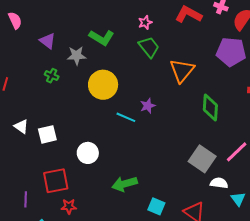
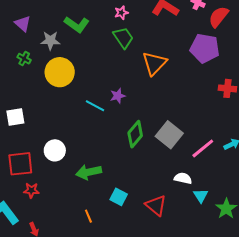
yellow circle: (103, 85) -> (60, 72), moved
green diamond: (210, 108) -> (135, 134), moved, turned 32
white circle: (88, 153) -> (55, 150), moved
gray square: (202, 159) -> (169, 135), moved

